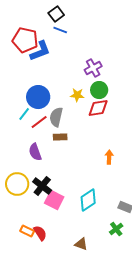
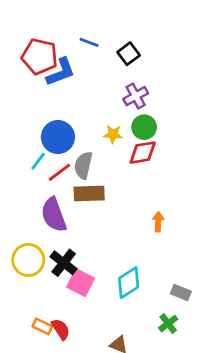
black square: (56, 14) -> (129, 54), moved
brown rectangle: (60, 137) -> (89, 194), size x1.5
purple semicircle: (35, 152) -> (54, 215), size x1.4

